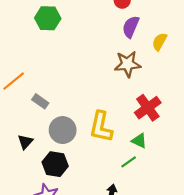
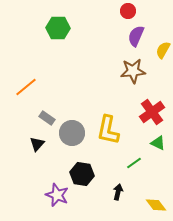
gray rectangle: (40, 101) -> (47, 118), moved
green triangle: (139, 141) -> (158, 143), moved
black hexagon: (55, 164) -> (82, 174), moved

